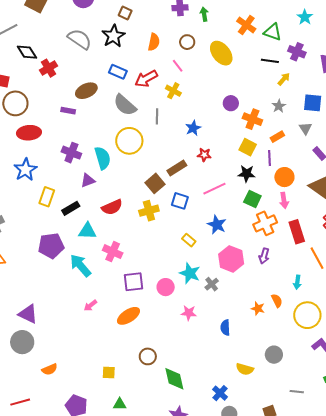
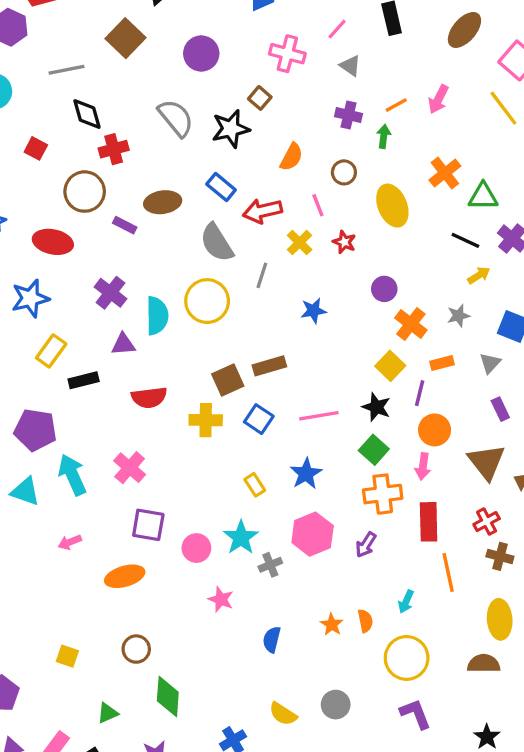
green triangle: (273, 32) -> (483, 196), turned -36
brown circle: (15, 103) -> (85, 192), moved
red star: (204, 155) -> (344, 242), moved
cyan triangle: (87, 231) -> (25, 491), moved
green triangle: (120, 404) -> (108, 713), moved, turned -40

